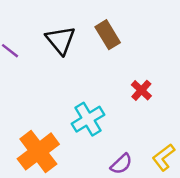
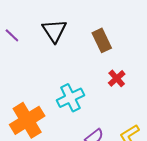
brown rectangle: (108, 35) -> (102, 40), moved

